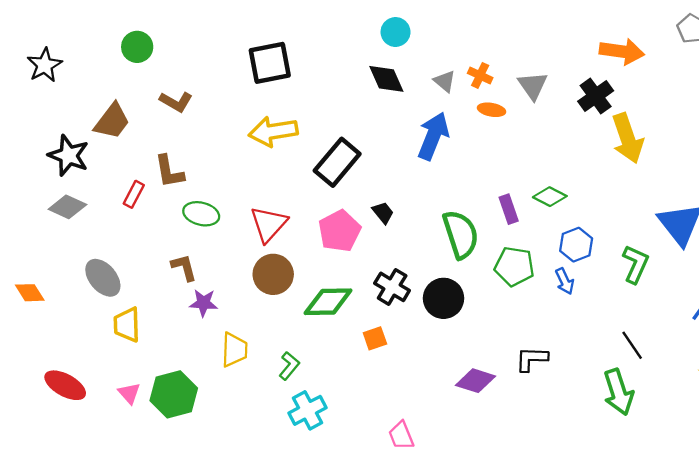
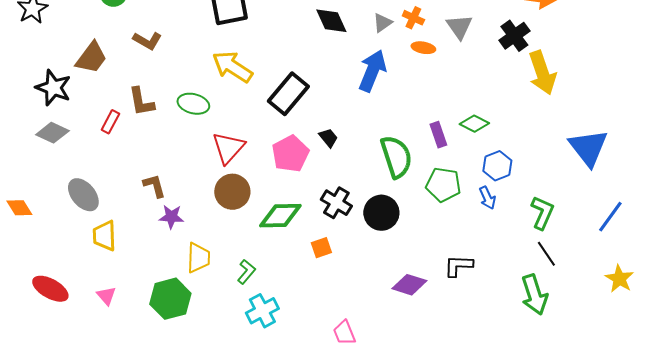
gray triangle: (445, 81) -> (382, 23), turned 45
yellow arrow: (273, 131) -> (232, 67), turned 42
green ellipse: (201, 214) -> (193, 104), moved
green L-shape: (636, 264) -> (542, 213), moved
green hexagon: (174, 394) -> (170, 299), moved

